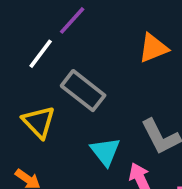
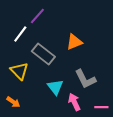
orange triangle: (153, 48) -> (74, 42), moved

